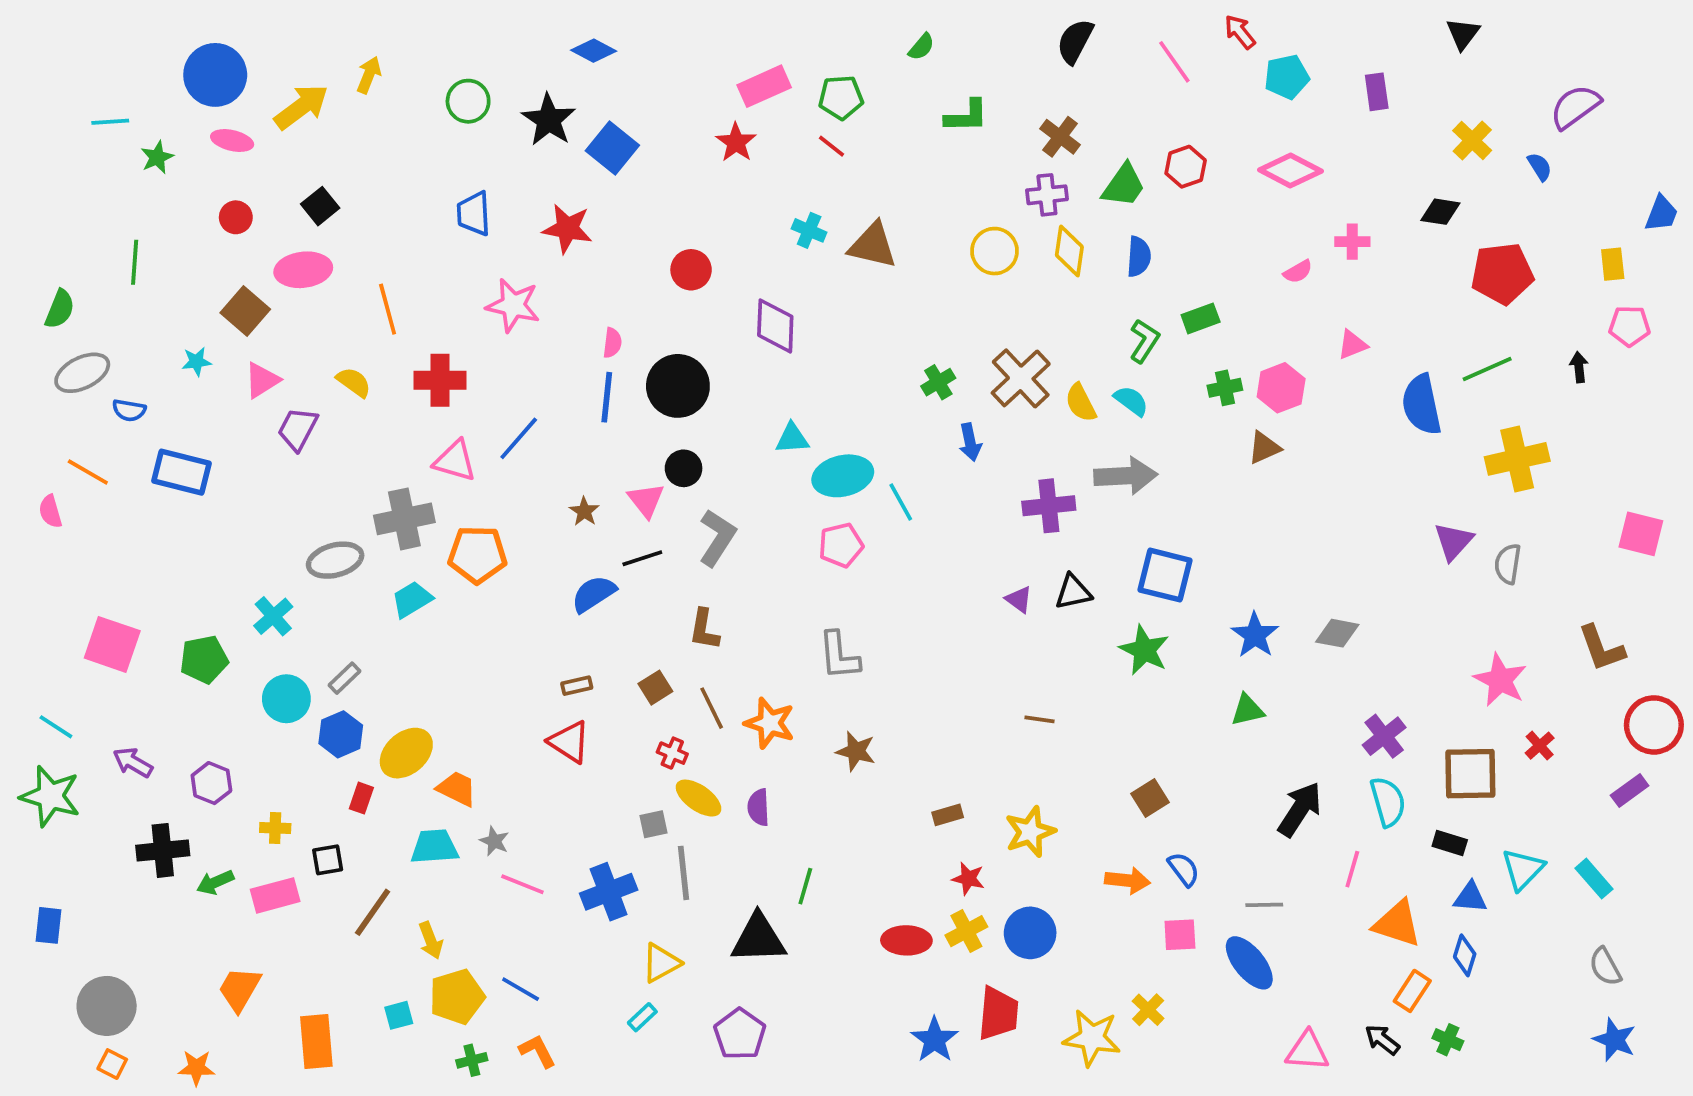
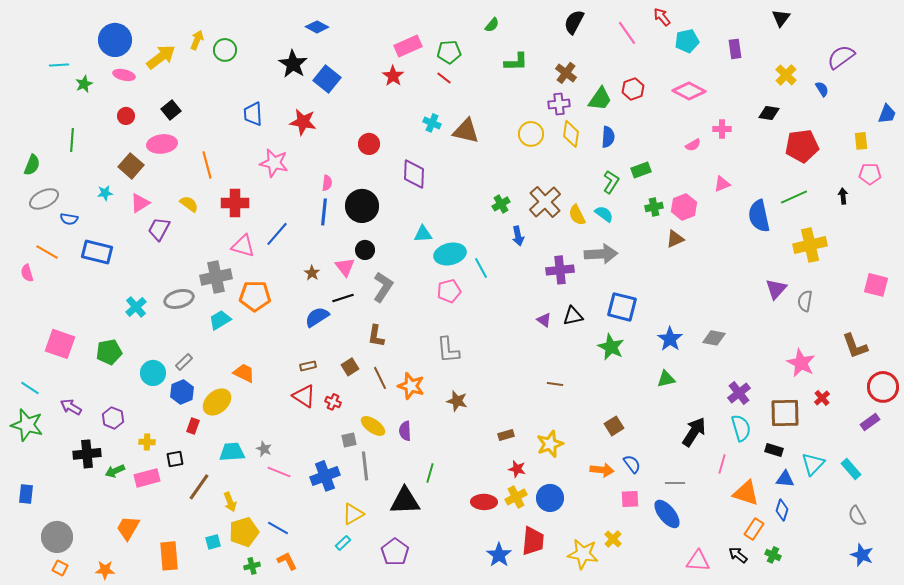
green circle: (468, 101) -> (225, 50), moved
cyan cross: (273, 616) -> (136, 307), moved
red cross: (672, 753) -> (333, 402), moved
orange trapezoid: (457, 789) -> (244, 373), moved

